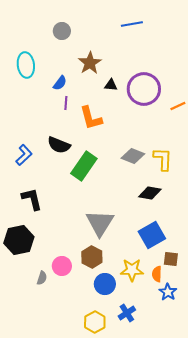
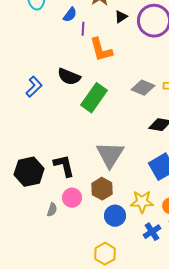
black triangle: (111, 85) -> (121, 17), turned -40
purple line: (66, 103) -> (83, 29), moved
black L-shape: (32, 199) -> (64, 166), moved
blue cross: (127, 313) -> (152, 232), moved

